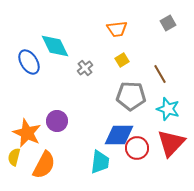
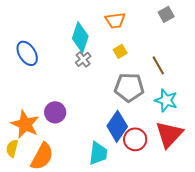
cyan diamond: (55, 46) -> (80, 37), moved, turned 44
blue diamond: (119, 135) -> (117, 126), turned -56

